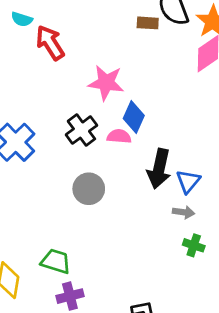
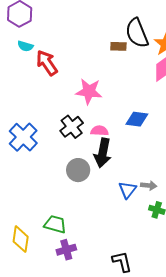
blue diamond: (134, 117) -> (137, 119), moved, turned 75
black arrow: (159, 169) -> (103, 153), moved
blue triangle: (188, 181) -> (127, 190), moved

